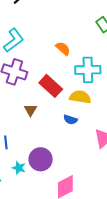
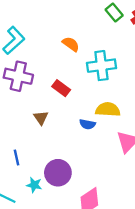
red rectangle: (51, 86) -> (61, 88), size x0.7
yellow semicircle: (80, 97) -> (108, 110), moved

